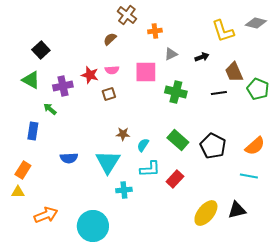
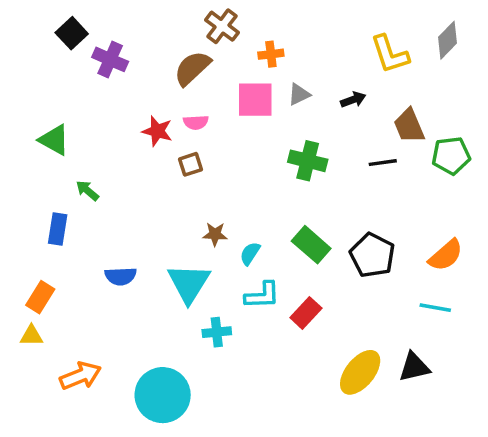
gray diamond: (256, 23) -> (448, 40), turned -60
brown semicircle: (110, 39) -> (192, 68), size x1.6
black square: (41, 50) -> (72, 33), moved
pink square: (146, 72) -> (255, 100), moved
purple cross: (63, 86) -> (110, 59), moved, turned 36
green pentagon: (258, 89) -> (451, 156), turned -30

